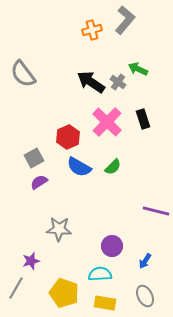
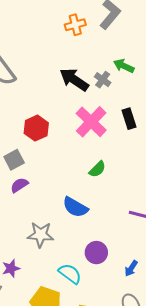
red hexagon: (68, 137) -> (36, 128), moved
blue semicircle: (79, 167) -> (75, 207), moved
cyan semicircle: (100, 274) -> (70, 274), moved, turned 40

